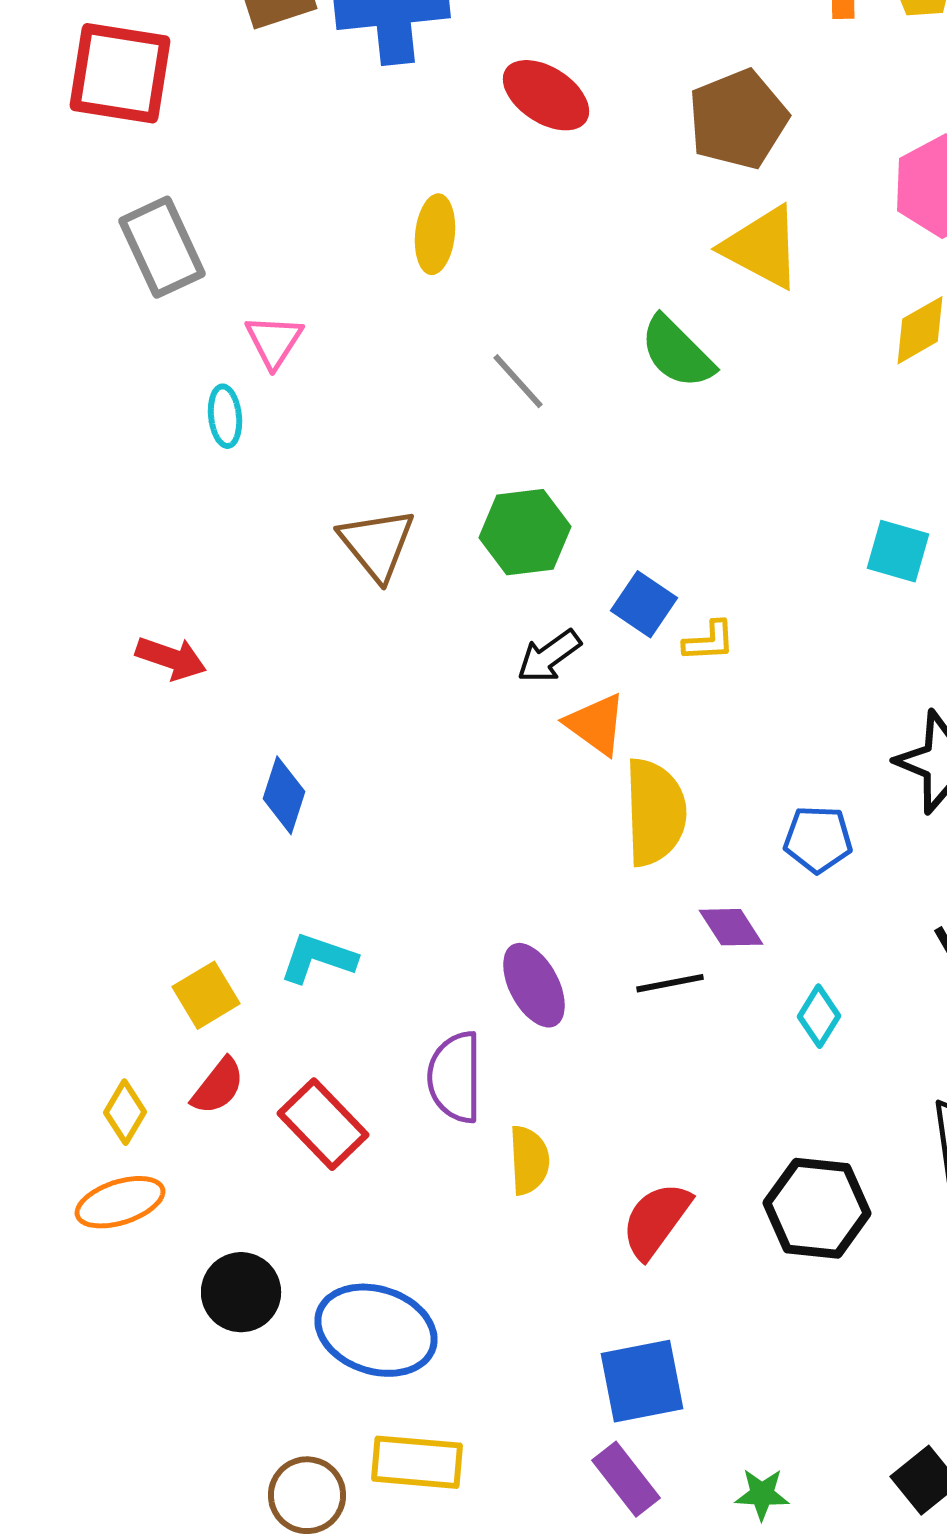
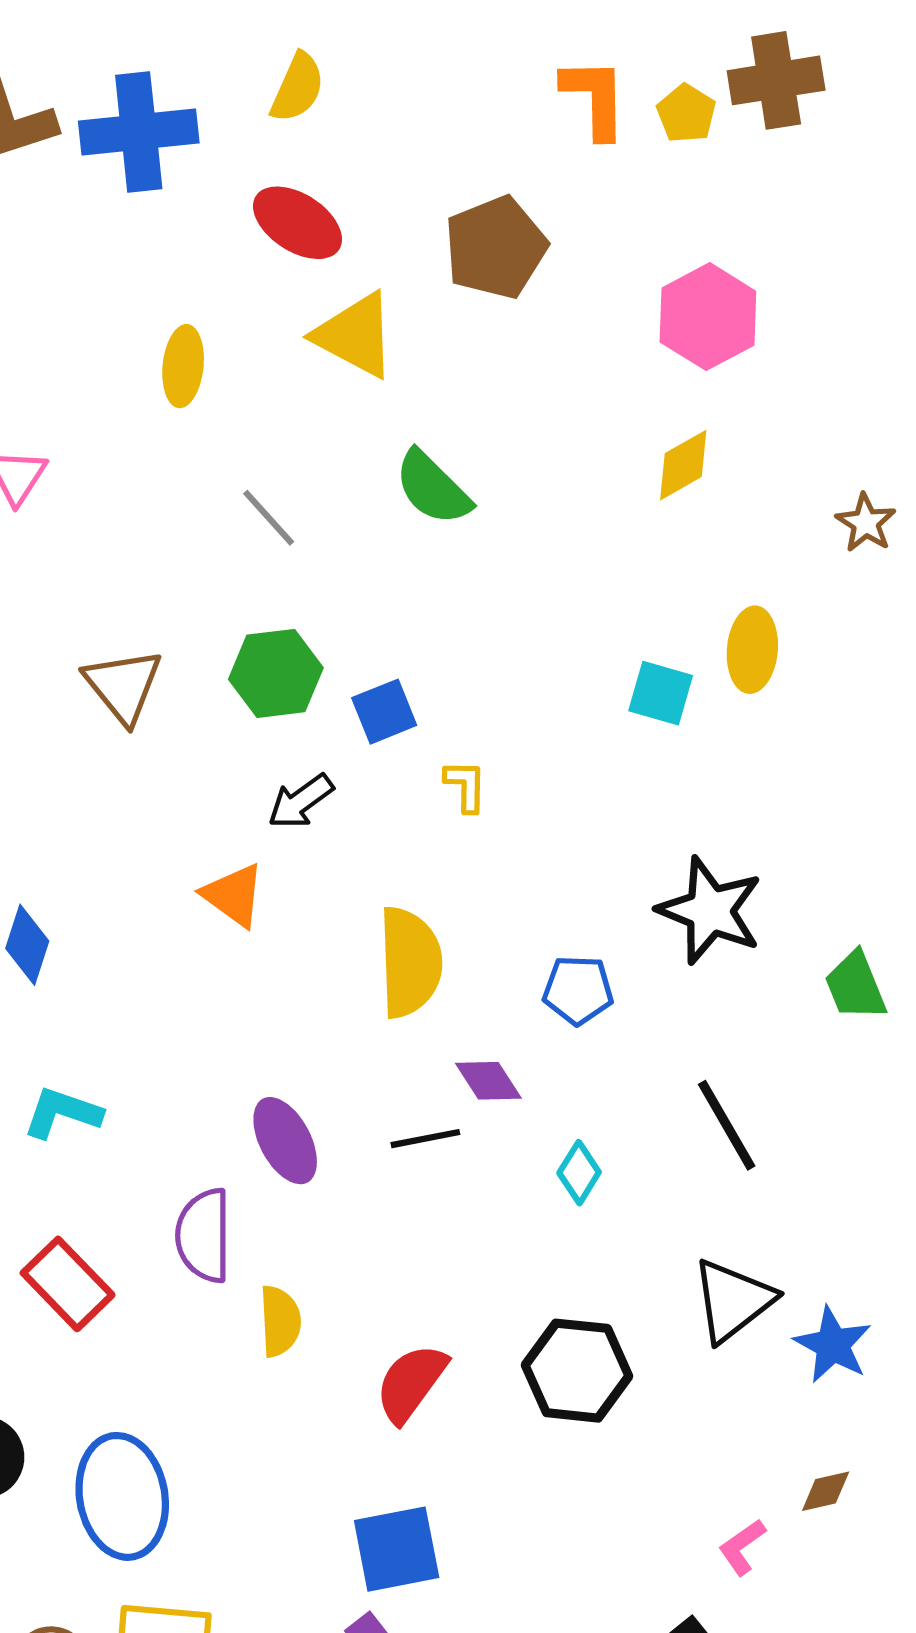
yellow triangle: (762, 247) -> (355, 335), moved
blue square: (644, 604) -> (384, 712), moved, turned 34
yellow L-shape: (709, 641) -> (466, 786), turned -86
orange triangle: (596, 724) -> (234, 895), moved
blue ellipse: (376, 1330) -> (122, 1496), turned 62

